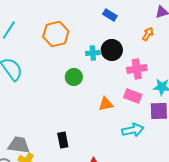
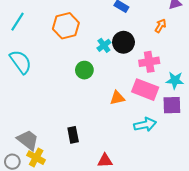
cyan cross: (93, 53) -> (104, 45), turned -32
pink rectangle: (133, 96) -> (145, 90), size x1.4
gray trapezoid: (19, 145) -> (28, 140), turned 30

